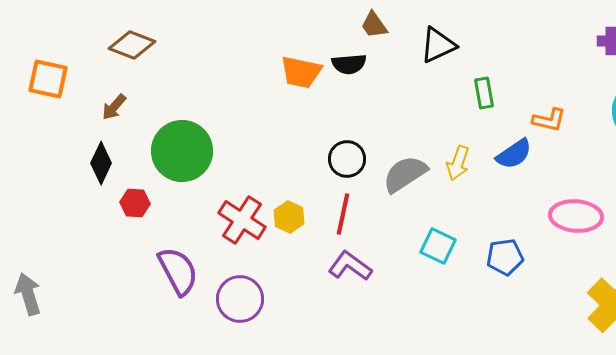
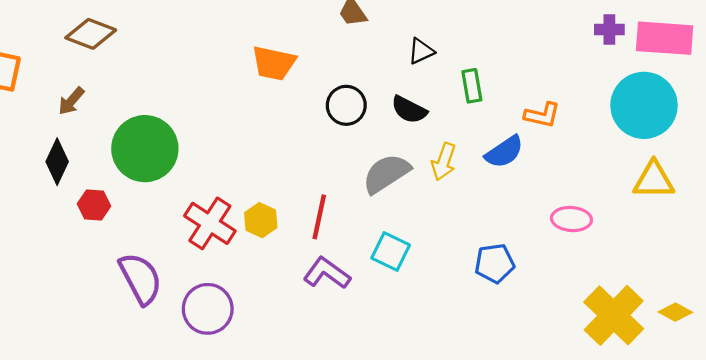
black triangle: (438, 45) -> (421, 51), moved, size x0.7
black semicircle: (349, 64) -> (409, 110), moved, turned 32
black circle: (347, 159) -> (346, 105), moved
pink ellipse: (576, 216) -> (571, 219), size x0.7
cyan square: (438, 246) -> (391, 251), moved

